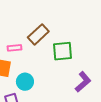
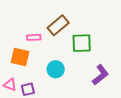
cyan circle: (25, 82) -> (56, 69), moved

